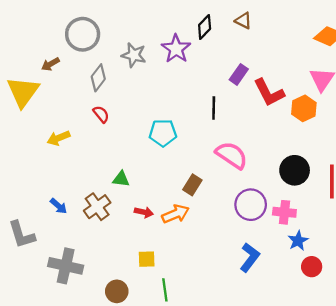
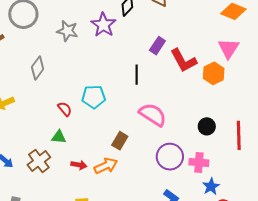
gray diamond: (98, 78) -> (38, 68), moved
red semicircle: (101, 114) -> (65, 109), moved
black circle: (295, 170) -> (207, 126), size x0.7

